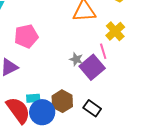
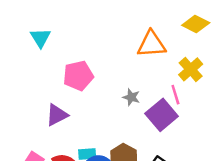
gray star: (76, 59) -> (131, 97), moved

